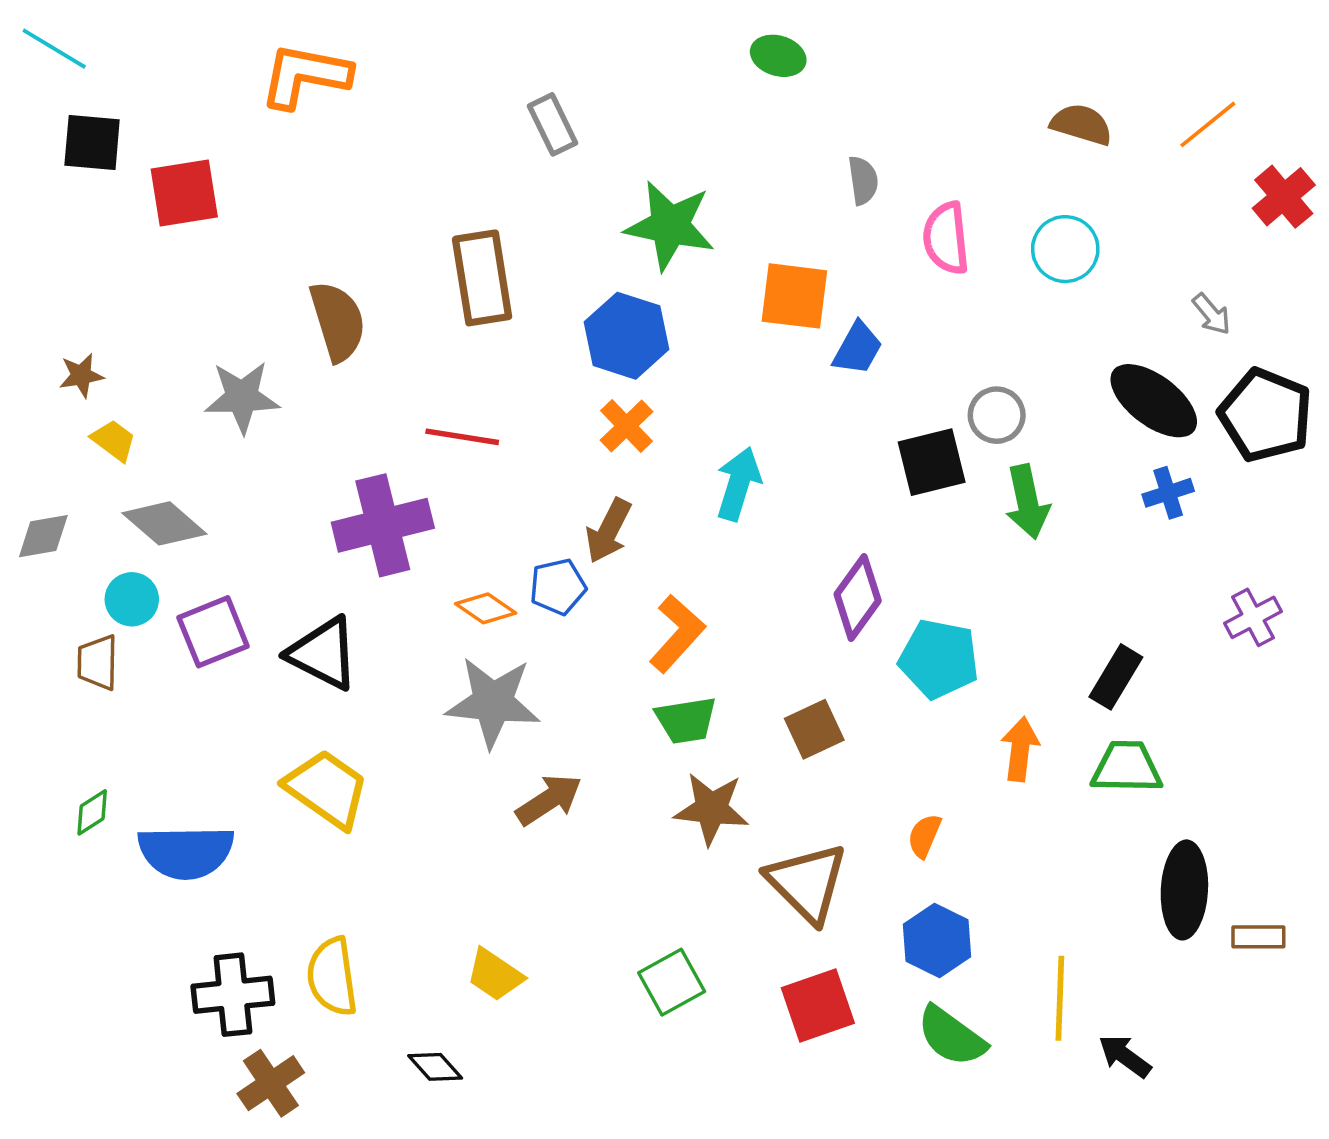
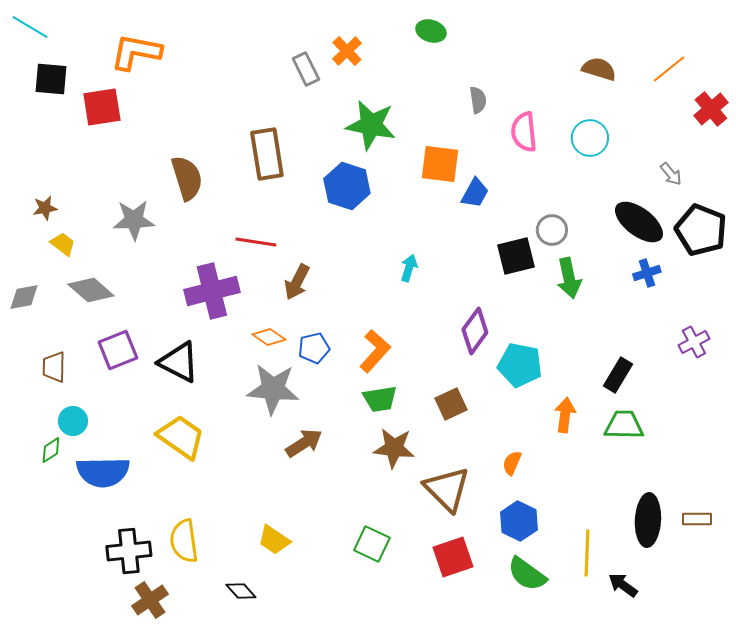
orange L-shape: (305, 76) -> (136, 52), moved
orange cross: (627, 426) -> (347, 51), moved
cyan arrow: (738, 484) -> (409, 268), size x0.7
brown arrow: (608, 531) -> (297, 282), moved
blue pentagon: (558, 587) -> (314, 348), moved
cyan circle: (132, 599) -> (73, 421), moved
black ellipse: (1184, 890) -> (648, 520), moved
green square: (672, 982) -> (372, 544), turned -36

